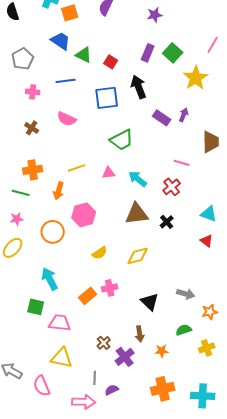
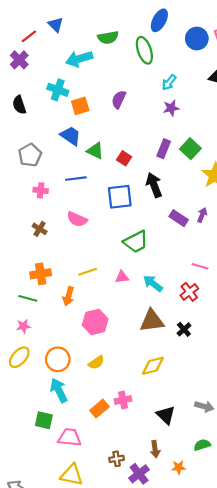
orange circle: (53, 232) -> (58, 359), moved
yellow semicircle: (100, 253) -> (96, 363), moved
brown cross: (104, 343) -> (117, 459), turned 32

